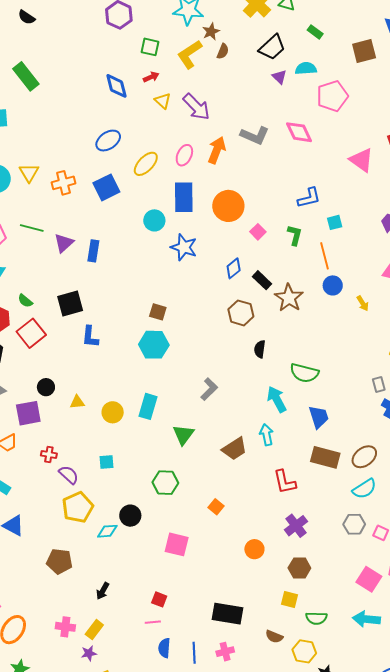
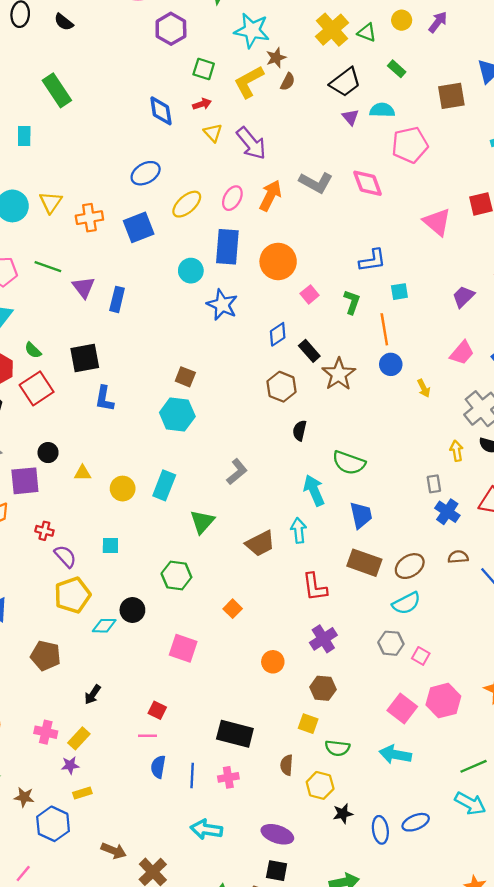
purple triangle: (64, 243) -> (84, 287), turned -30
brown semicircle: (274, 637) -> (287, 765), turned 66

